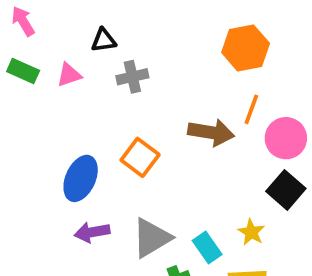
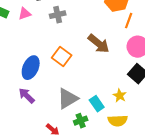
orange line: (251, 109) -> (129, 21), moved
brown arrow: (211, 132) -> (99, 44), turned 30
purple arrow: (92, 232) -> (27, 96), moved, turned 54

